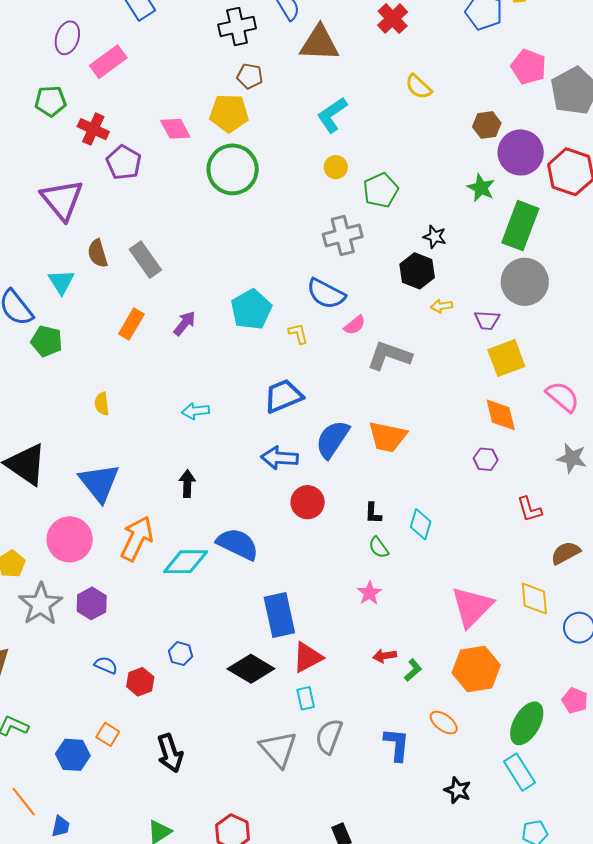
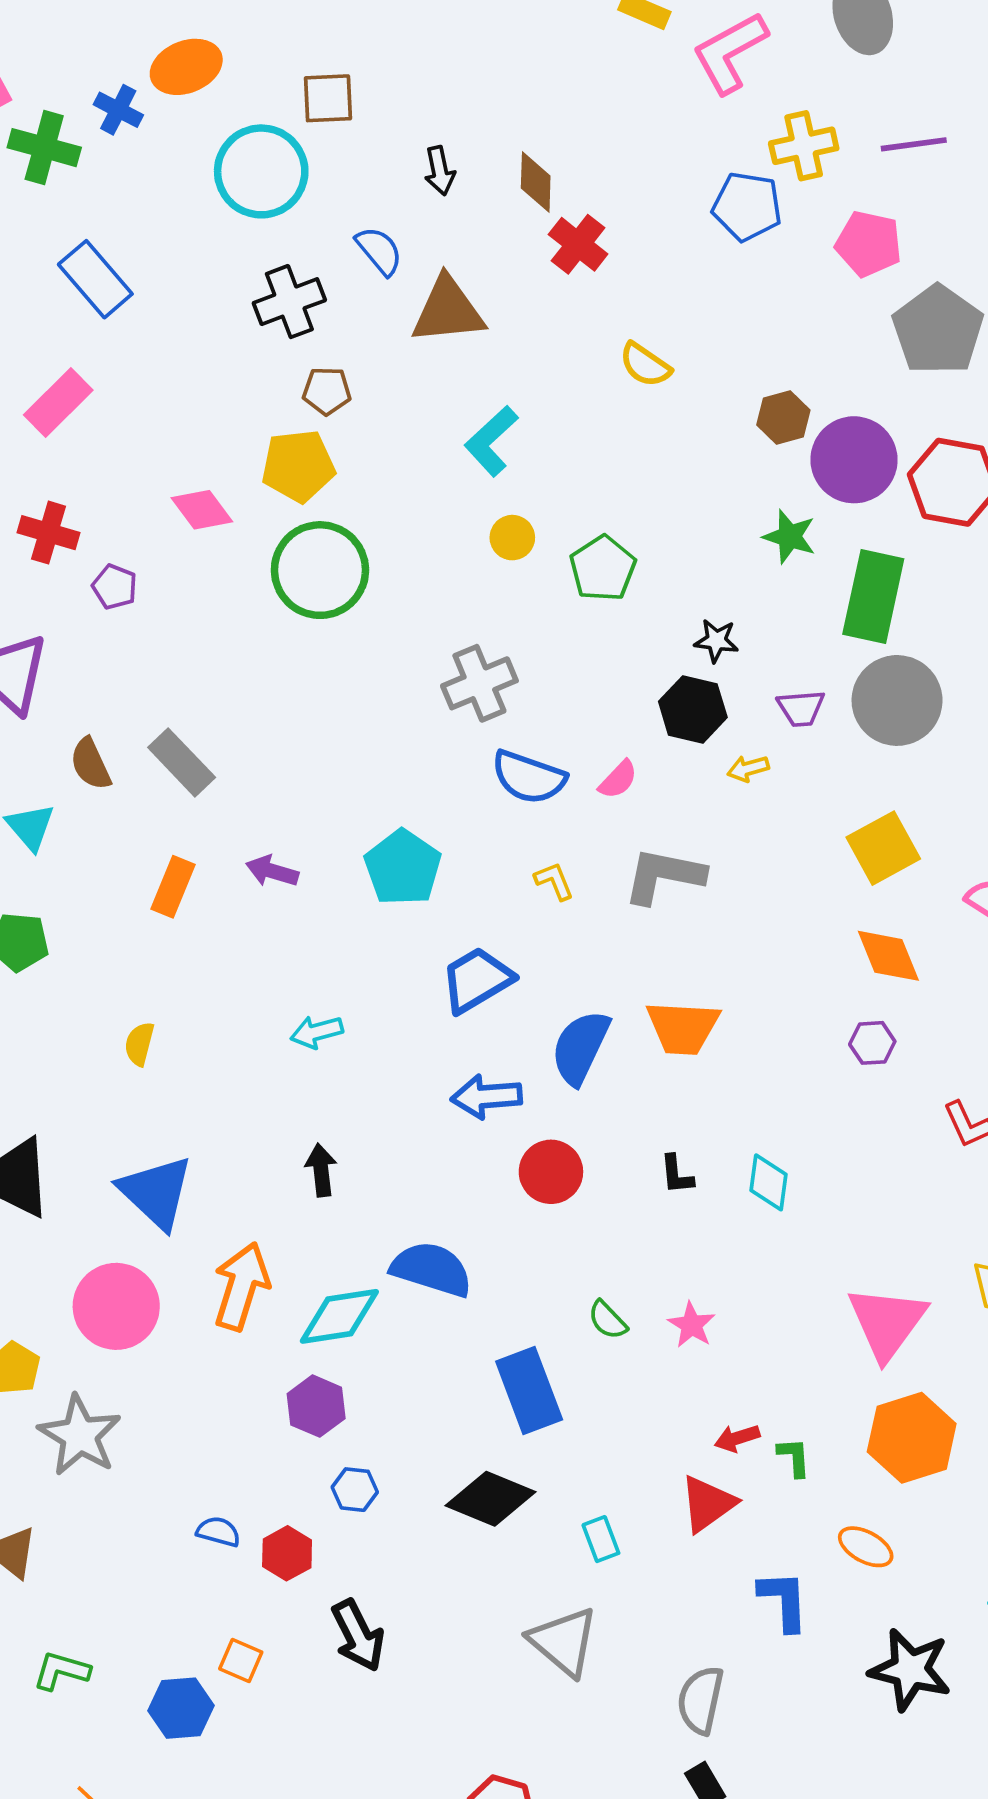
pink pentagon: (529, 67) -> (869, 244), moved
purple pentagon: (124, 162) -> (115, 587), size x0.7
gray cross: (343, 235) -> (479, 683), moved
cyan pentagon: (251, 309) -> (403, 868), moved
purple trapezoid: (487, 320) -> (801, 708), moved
purple arrow: (185, 323) -> (272, 871), turned -104
pink semicircle: (355, 325) -> (618, 780), moved
yellow L-shape: (298, 334) -> (554, 881), moved
yellow semicircle: (102, 404) -> (139, 1044), turned 30
green semicircle: (379, 547) -> (608, 1320), moved
purple hexagon: (92, 603) -> (316, 1406), moved
red triangle: (307, 657) -> (708, 1504), moved
green L-shape: (413, 670) -> (794, 1457), turned -45
gray semicircle: (329, 736) -> (701, 1700), moved
black arrow: (170, 753) -> (358, 1635), moved
black star: (458, 790) -> (910, 1670), size x1.6

